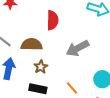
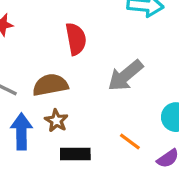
brown star: (41, 67) -> (56, 121), moved

